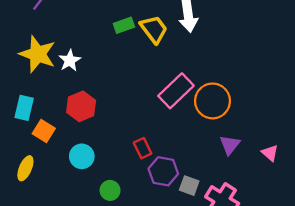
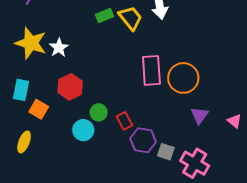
pink rectangle: (176, 91) -> (151, 70), turned -48
cyan circle: (82, 156) -> (83, 130), moved
green circle: (110, 190) -> (99, 112), moved

